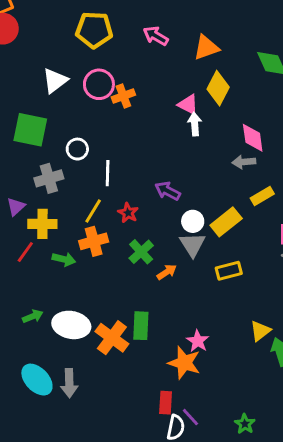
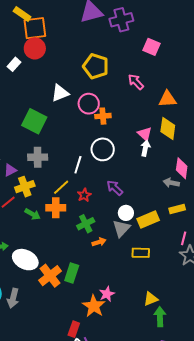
yellow diamond: (218, 88) -> (168, 128), turned -35
white circle: (77, 149) -> (103, 149), moved, size x1.5
yellow cross: (42, 224) -> (25, 187), turned -36

